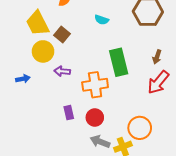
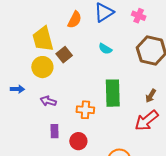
purple arrow: (62, 71) -> (48, 101), moved
orange cross: (95, 85) -> (85, 110), size x0.7

